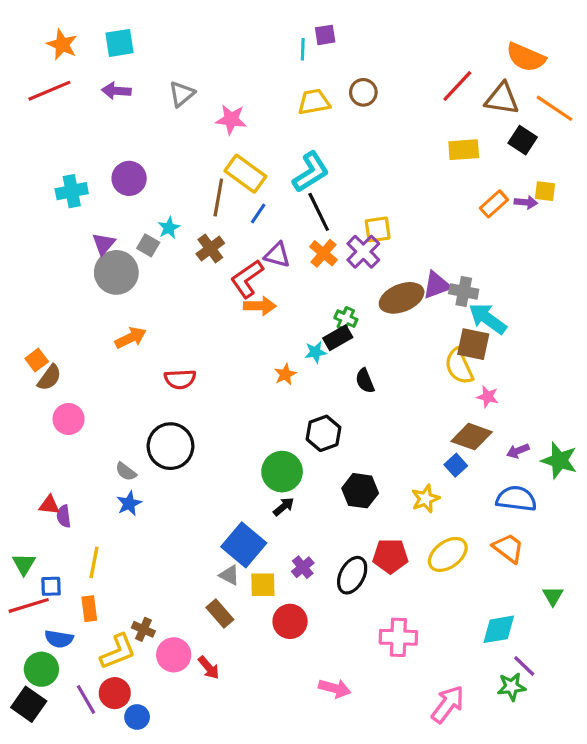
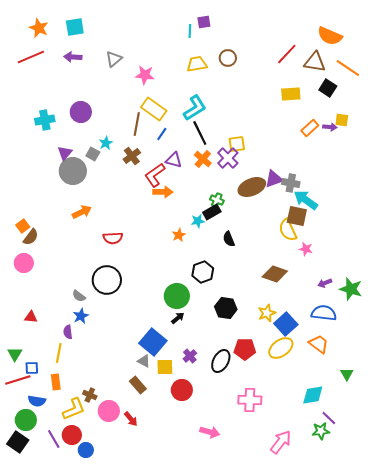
pink circle: (69, 419) -> (24, 263), moved
brown diamond: (472, 437) -> (275, 274), moved
blue square: (456, 465) -> (286, 324), moved, size x1.6
purple semicircle: (64, 516) -> (68, 332), moved

